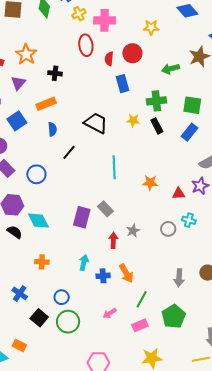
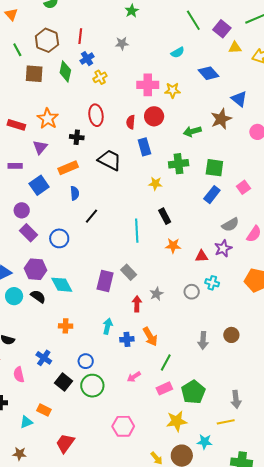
pink cross: (105, 20) -> (148, 85), moved
red ellipse: (86, 45) -> (96, 115), moved
black trapezoid: (96, 123) -> (110, 160), moved
black rectangle: (157, 126) -> (165, 216), moved
green pentagon: (174, 316) -> (193, 392), moved

